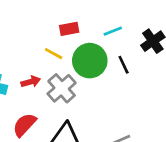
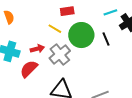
cyan line: (113, 31) -> (110, 12), moved
red semicircle: (24, 125) -> (29, 69), moved

